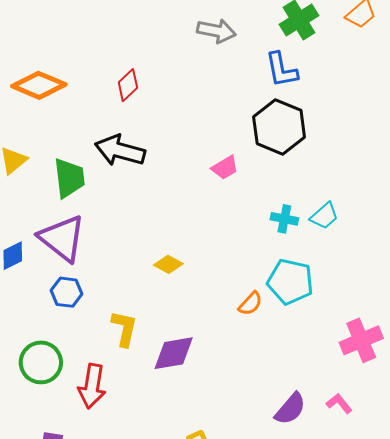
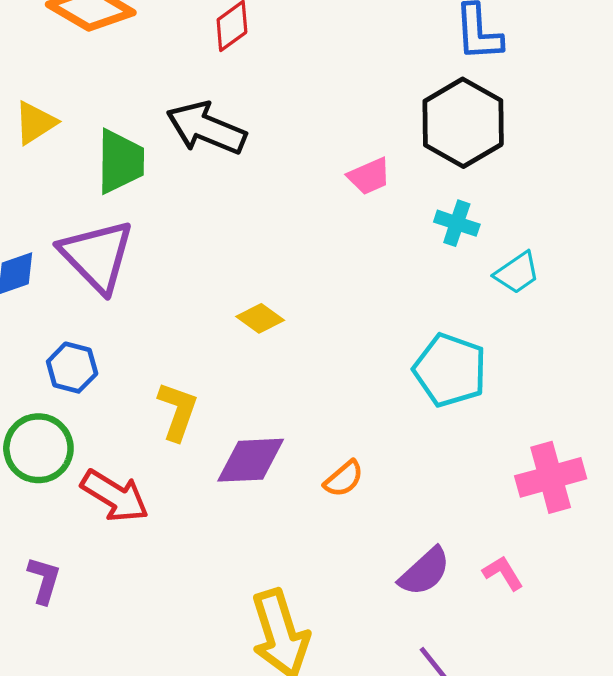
cyan cross: (284, 219) -> (457, 223), moved
blue hexagon: (67, 292) -> (72, 368), moved
orange semicircle: (250, 304) -> (344, 479), moved
red arrow: (92, 386) -> (115, 496), turned -75

